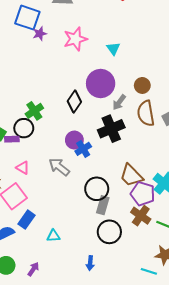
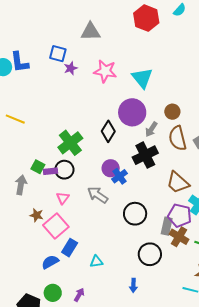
blue square: (27, 18) -> (58, 54), size x0.7
pink star: (75, 39) -> (105, 71), turned 30
cyan triangle: (113, 48) -> (142, 78), size x1.6
green cross: (34, 111) -> (70, 143), size x1.4
black circle: (24, 128) -> (64, 170), moved
pink triangle: (23, 168) -> (63, 198), turned 40
brown trapezoid: (131, 176) -> (178, 183), moved
gray rectangle: (103, 205) -> (167, 226), moved

